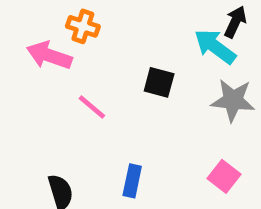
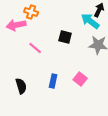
pink arrow: (49, 55) -> (16, 25), turned -30
pink square: (224, 176) -> (80, 79), moved

